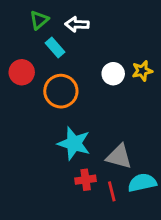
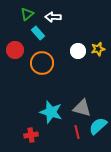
cyan star: (74, 143) -> (51, 112), moved
red cross: (86, 180) -> (31, 135), moved
cyan semicircle: (142, 183) -> (98, 126), turned -30

